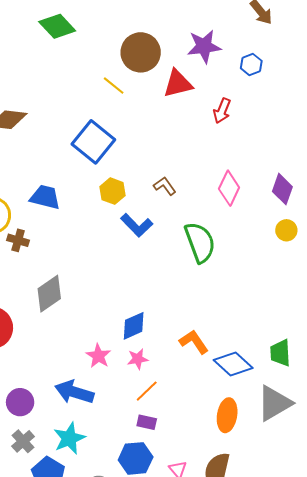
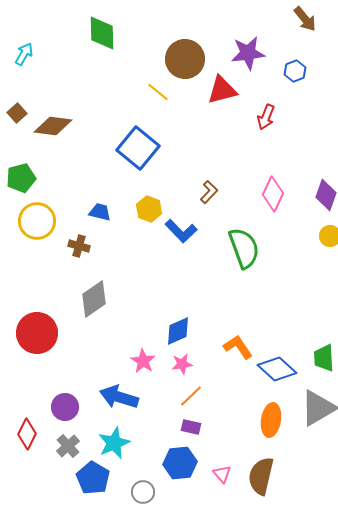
green diamond: (57, 26) -> (102, 33), turned 42
brown L-shape: (165, 186) -> (209, 192), turned 80
yellow hexagon: (113, 191) -> (149, 209), moved
blue trapezoid: (45, 197) -> (100, 212), moved, size x0.7
brown cross: (18, 240) -> (79, 246), moved

